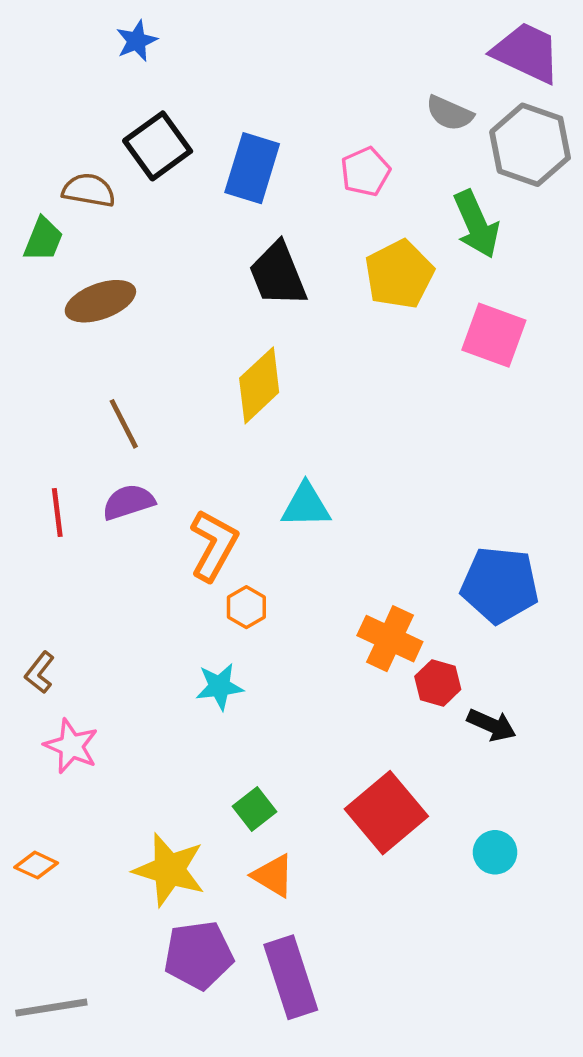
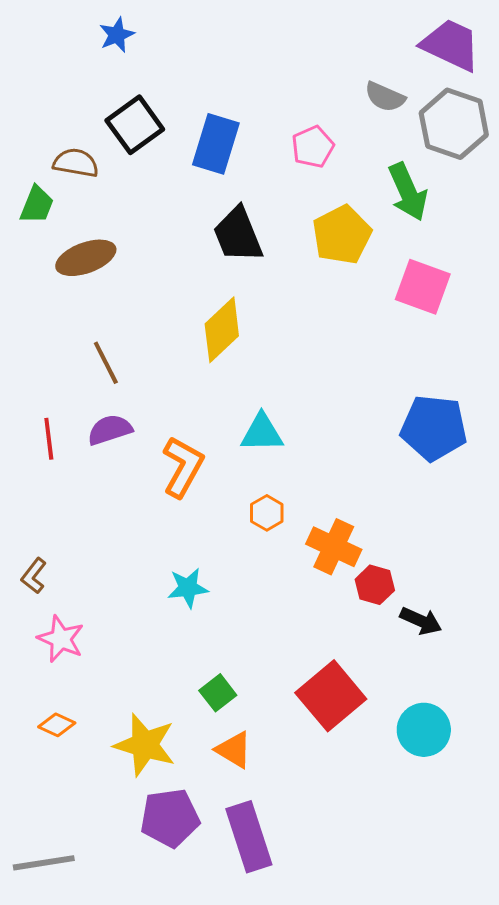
blue pentagon: (500, 585) -> (434, 428), moved
orange hexagon: (246, 607) -> (267, 513), moved
cyan circle: (495, 852) -> (424, 730), size x1.4
orange diamond: (36, 865) -> (57, 725), moved

